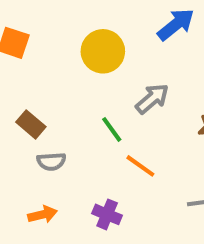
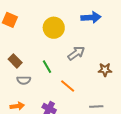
blue arrow: (176, 25) -> (91, 17), turned 30
green line: (112, 129) -> (47, 67), moved

